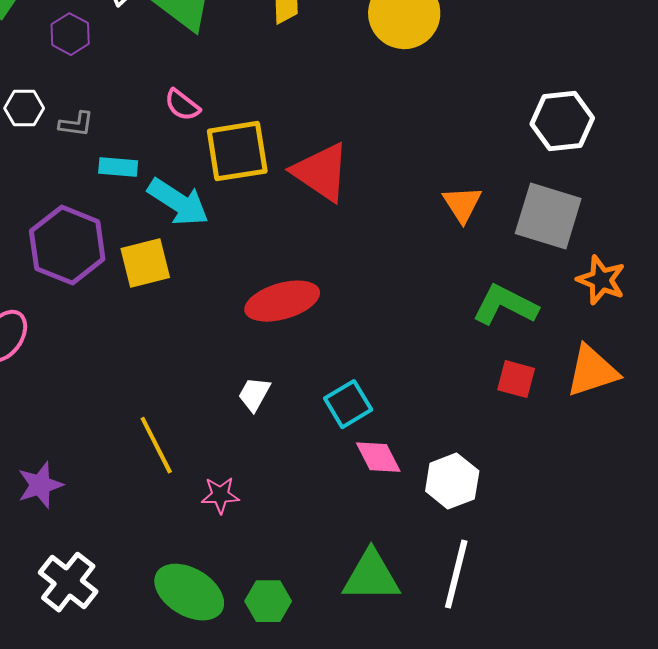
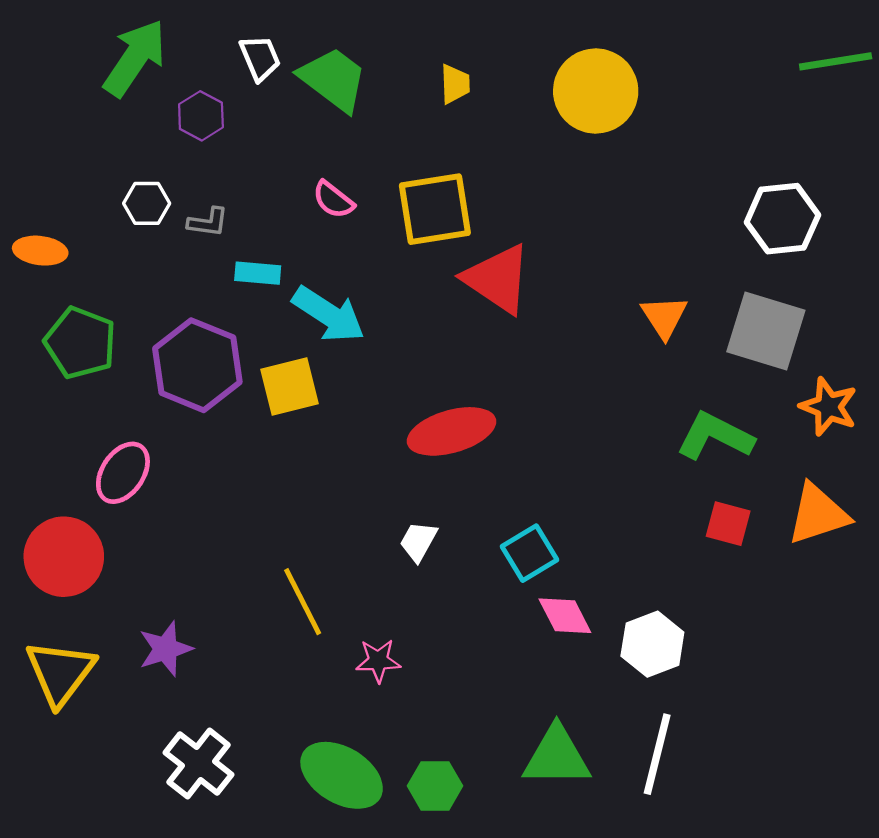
yellow square: (237, 151) -> (435, 209), moved

